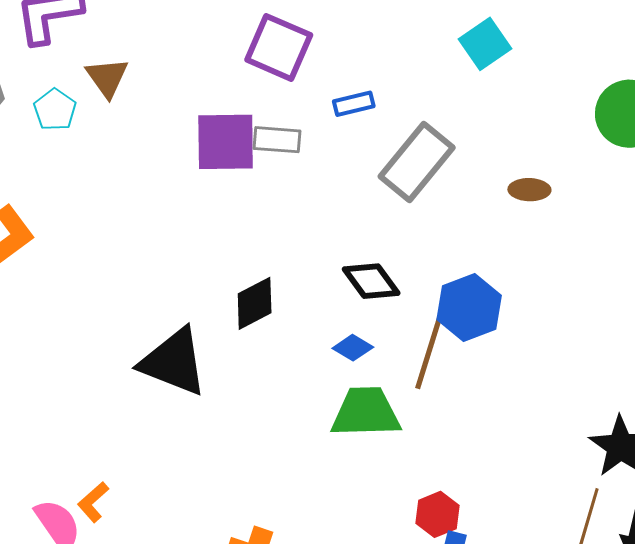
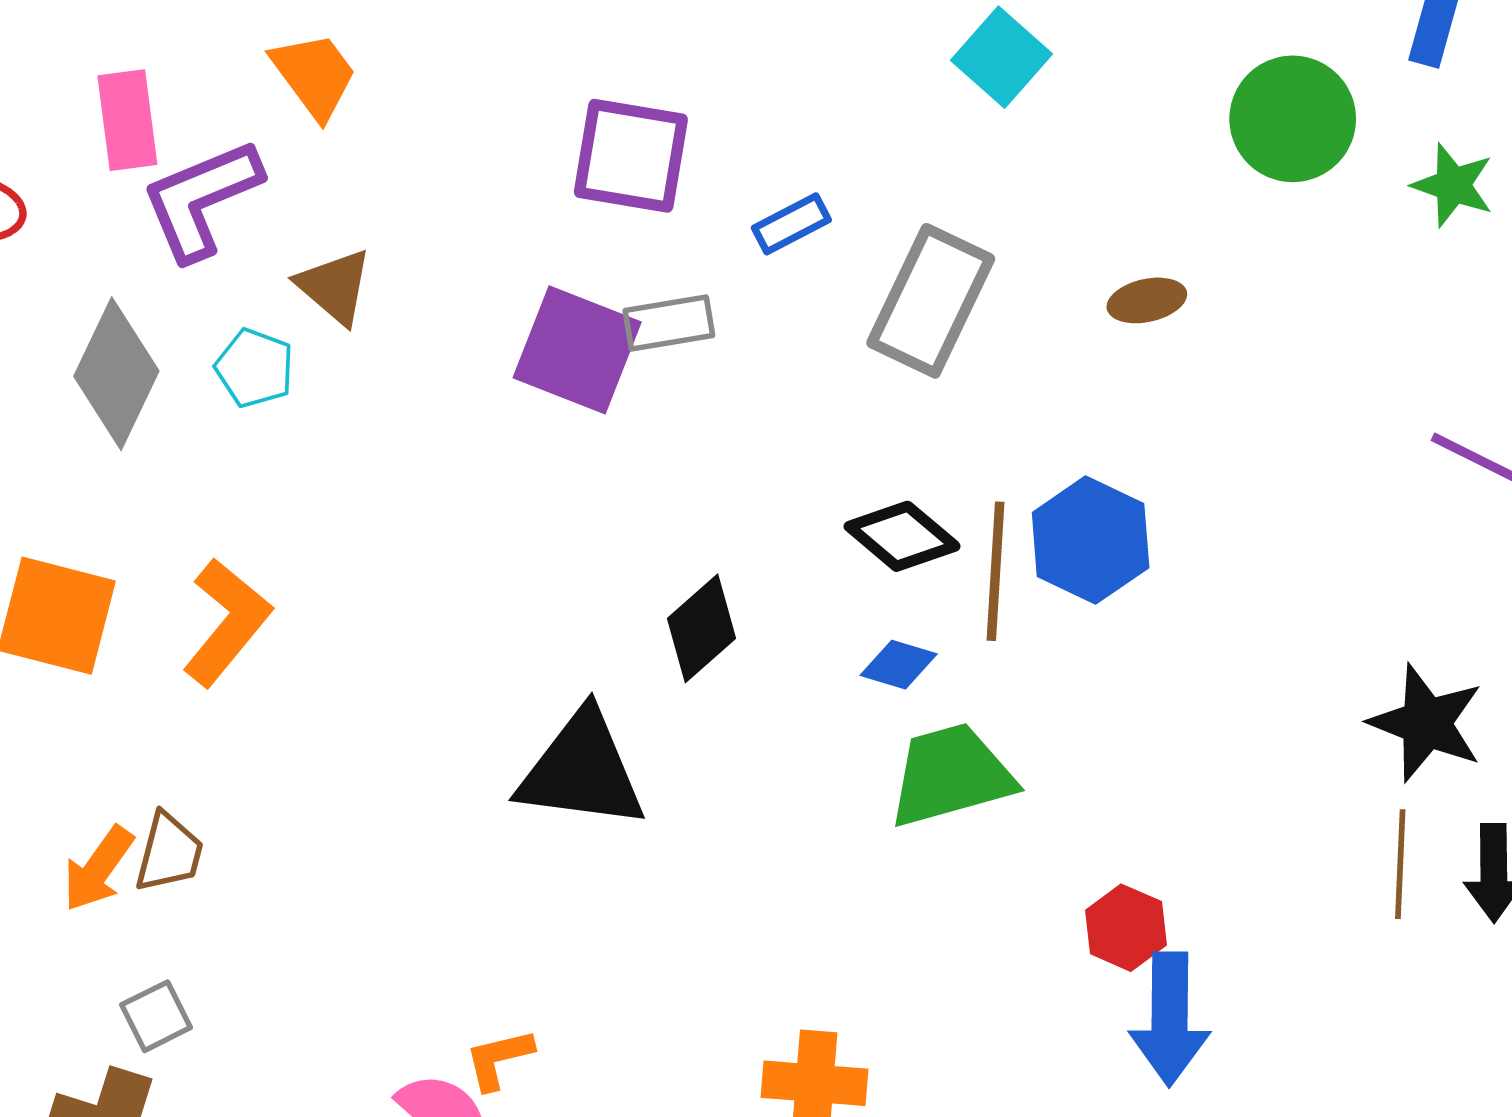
purple square: (226, 142) -> (577, 350), turned 36
brown line: (429, 353) -> (996, 571), moved
orange L-shape: (93, 502) -> (499, 1059), turned 42

